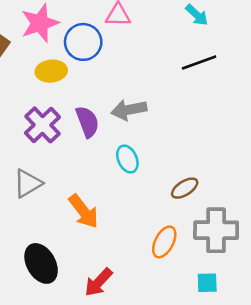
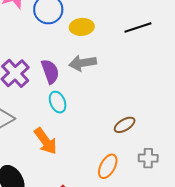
yellow ellipse: (51, 71) -> (82, 27), moved
cyan ellipse: (127, 159) -> (58, 102), moved
gray cross: (216, 230) -> (148, 158), size x0.6

